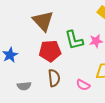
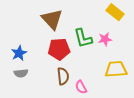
pink semicircle: (83, 85) -> (81, 87), moved, turned 32
gray semicircle: (24, 86) -> (21, 73), moved

